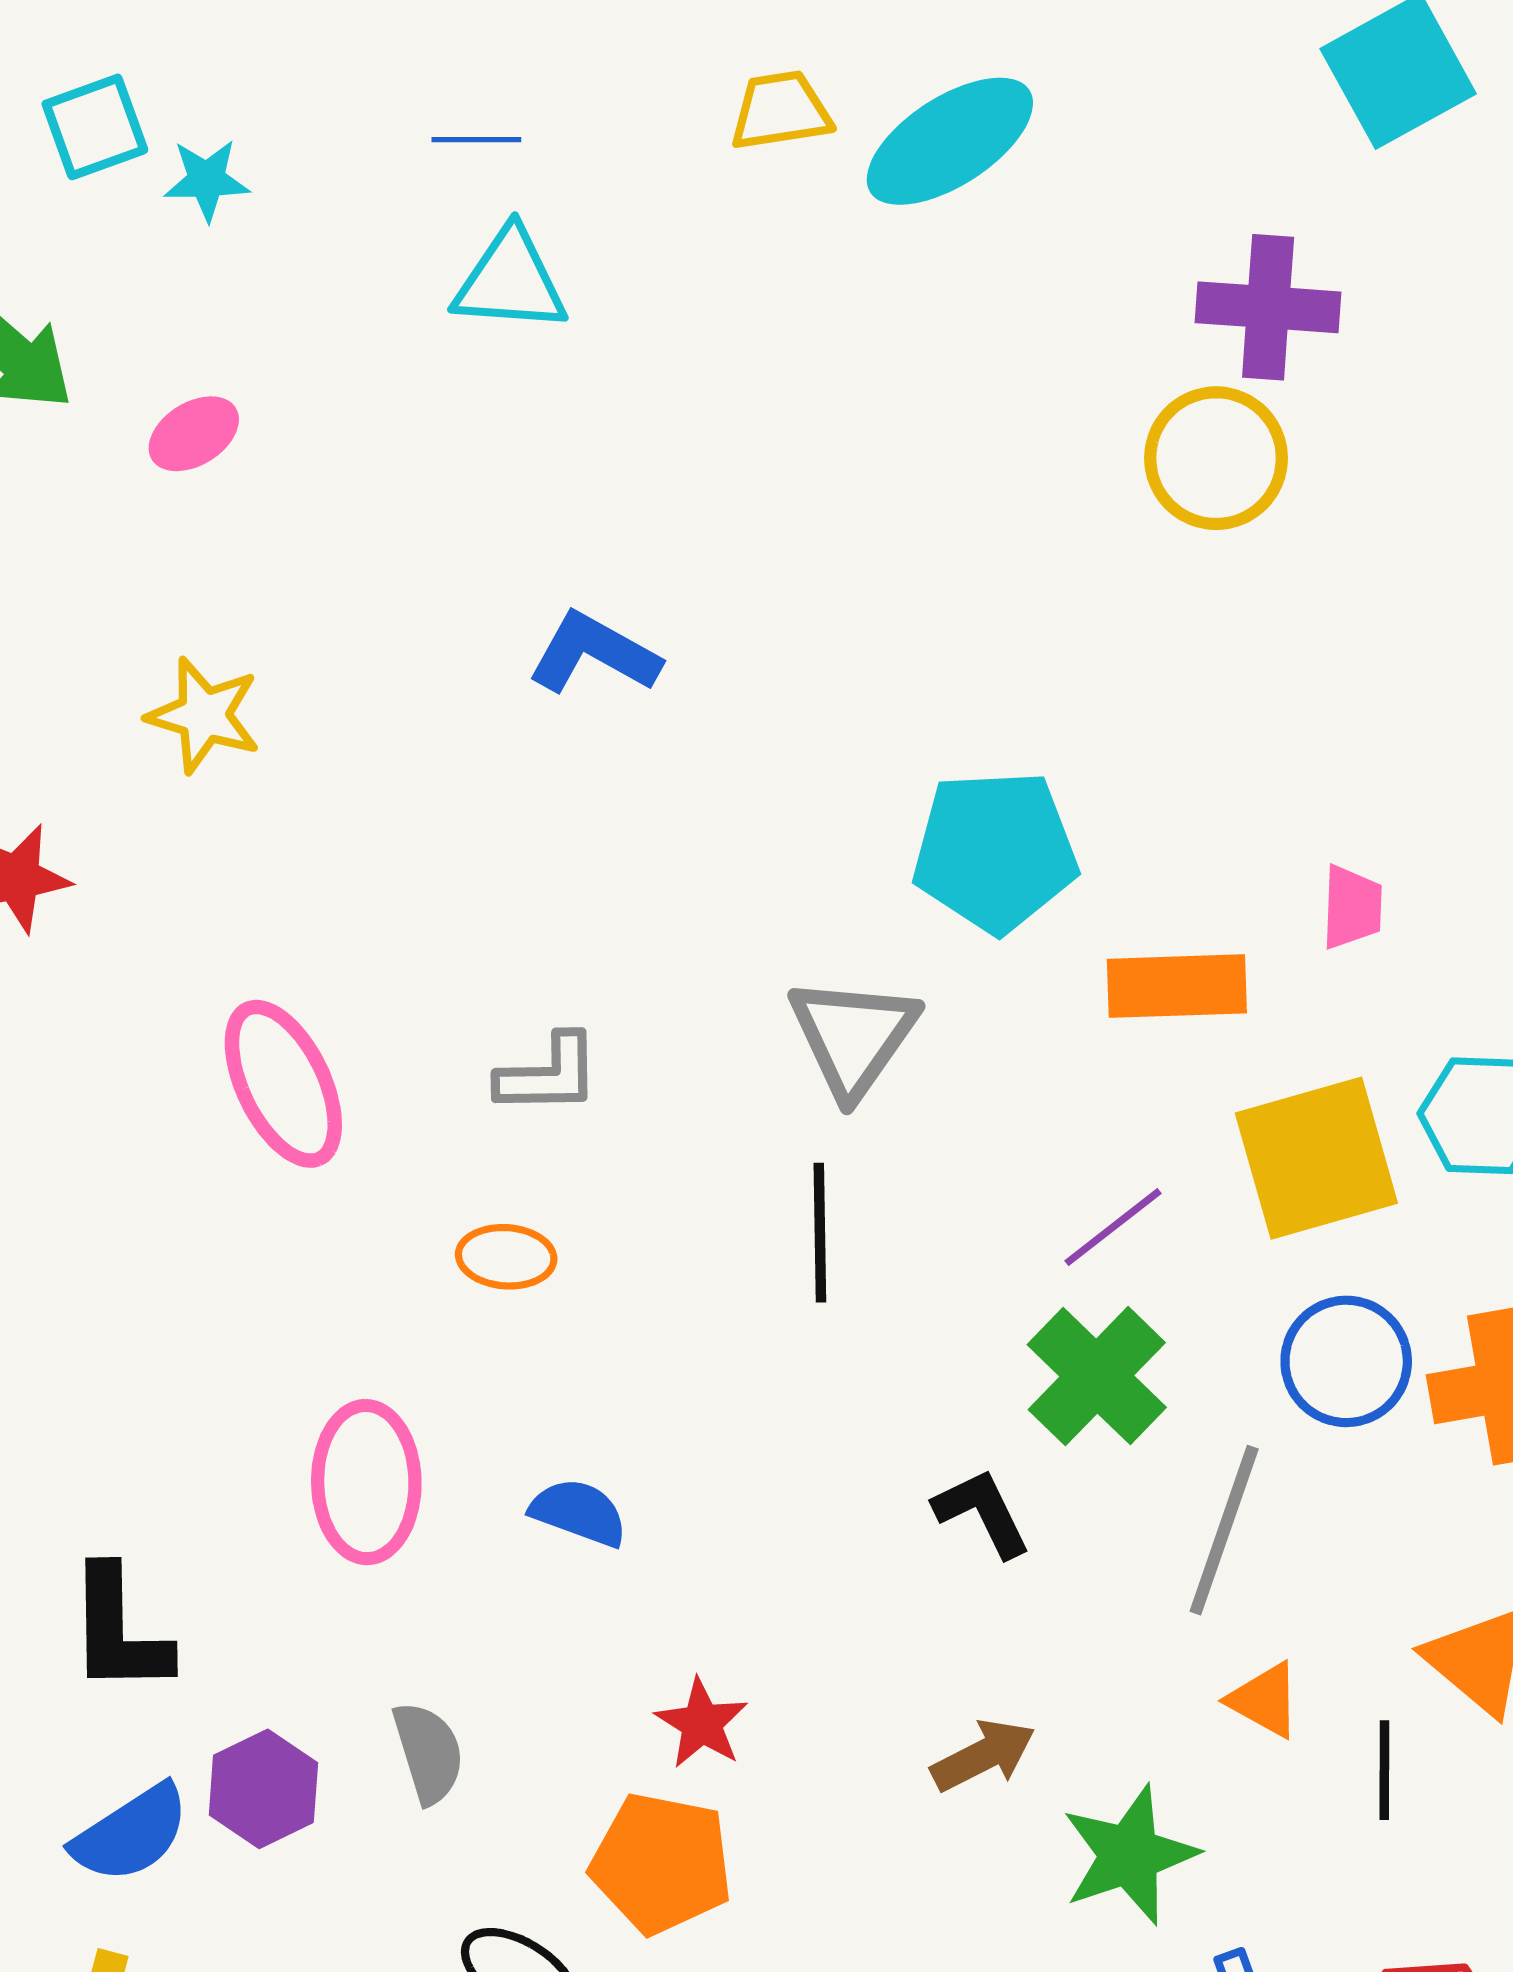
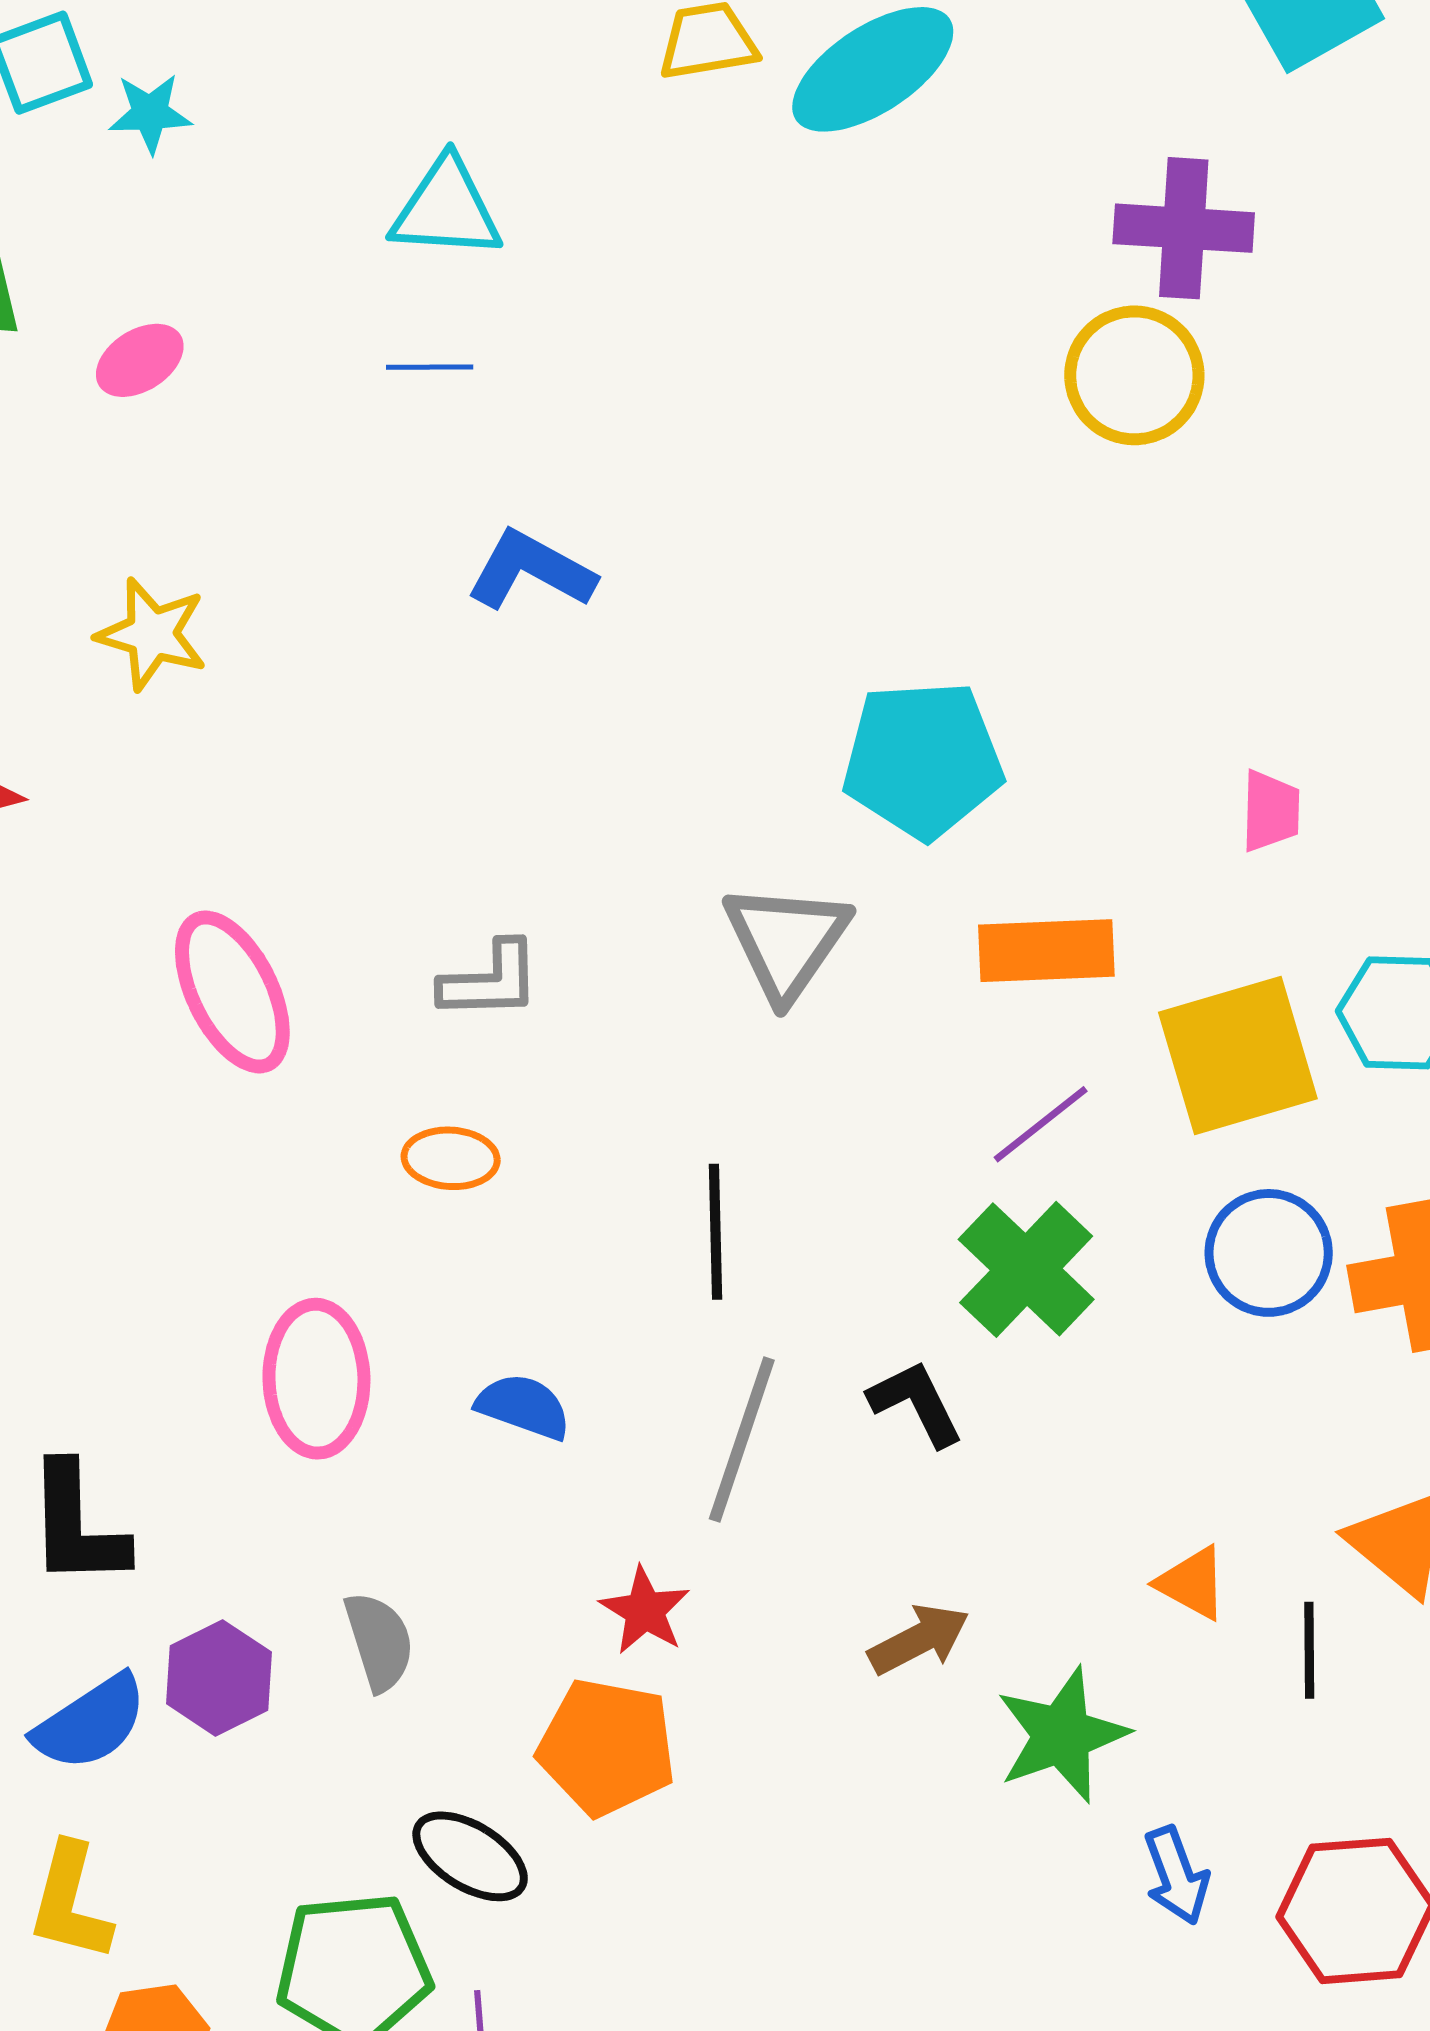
blue line: (476, 140) -> (430, 367), moved
orange rectangle: (1177, 986) -> (1046, 951), moved
black line: (820, 1233) -> (715, 1232), moved
gray line: (1224, 1530) -> (742, 1440), moved

